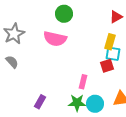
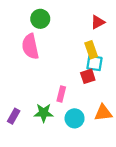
pink semicircle: (55, 39) -> (30, 46), turned 65
yellow rectangle: (110, 42) -> (91, 50), turned -35
green star: (77, 103) -> (44, 113), moved

